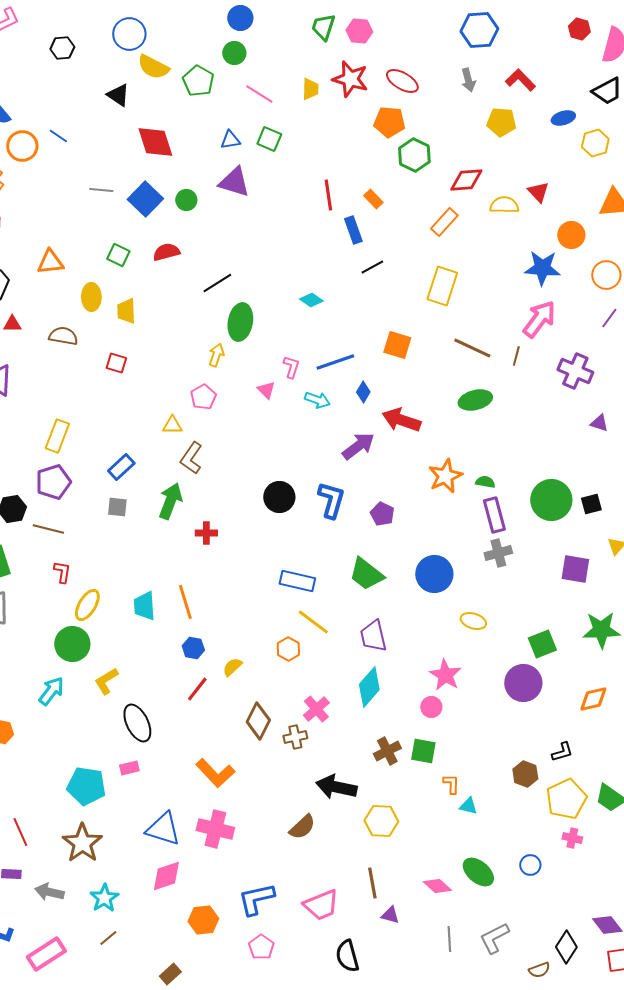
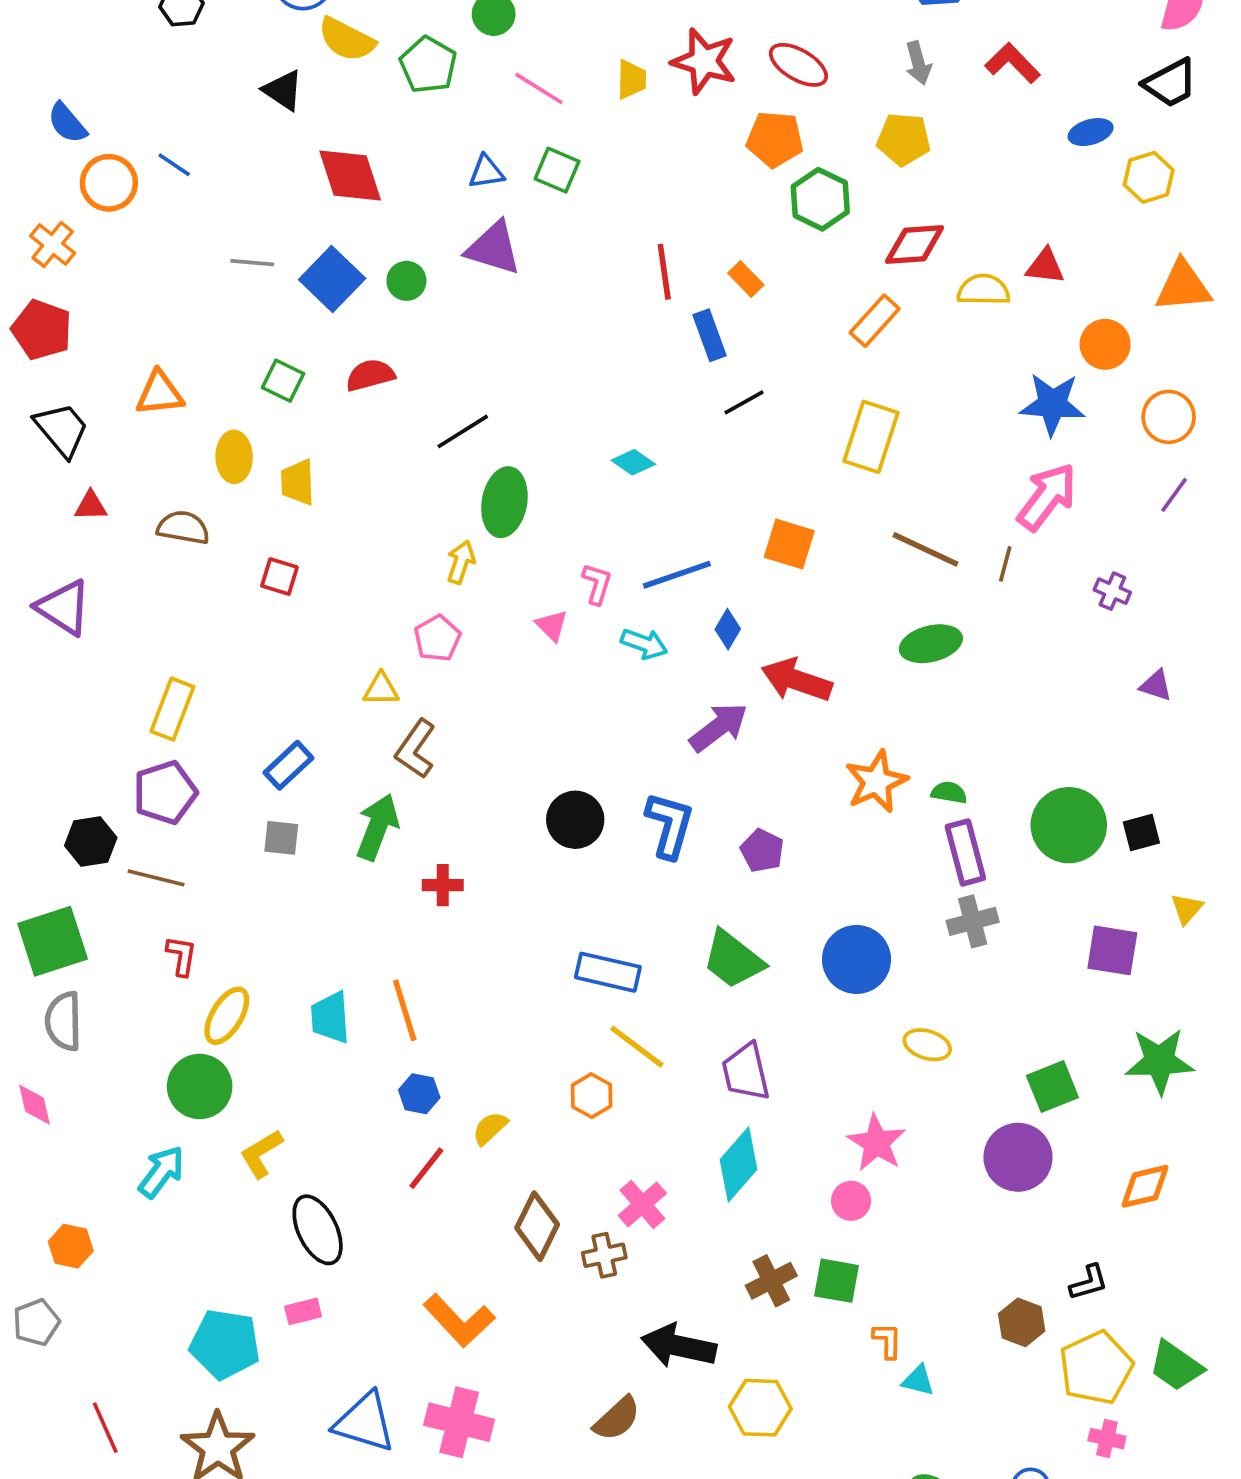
yellow pentagon: (501, 122) -> (904, 139), moved
red triangle: (538, 192) -> (1045, 266), turned -40
purple cross: (575, 371) -> (1112, 591), size x0.6

